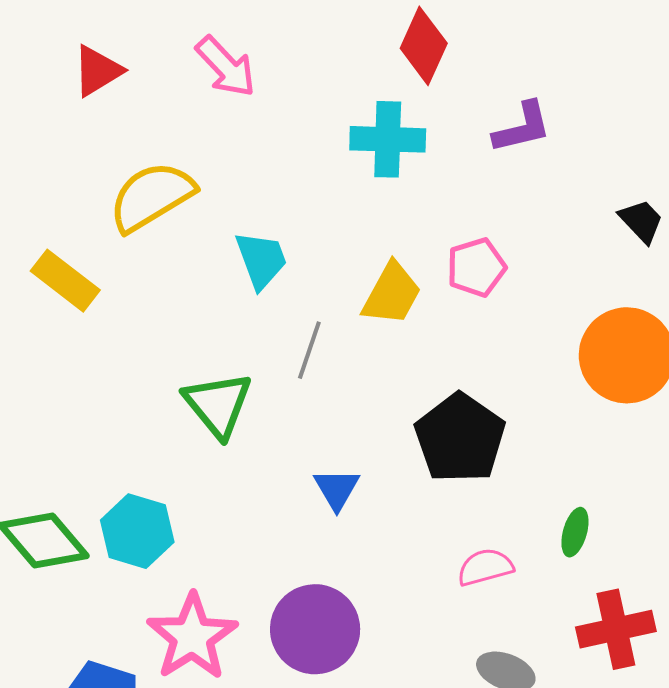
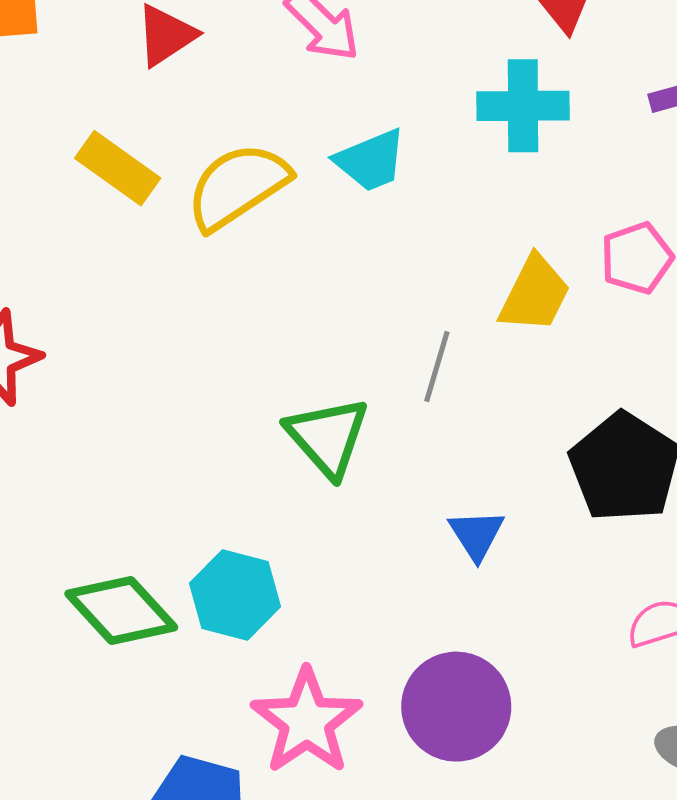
cyan trapezoid: (261, 260) -> (371, 160), moved, turned 90
yellow rectangle: (65, 281) -> (118, 168), moved

